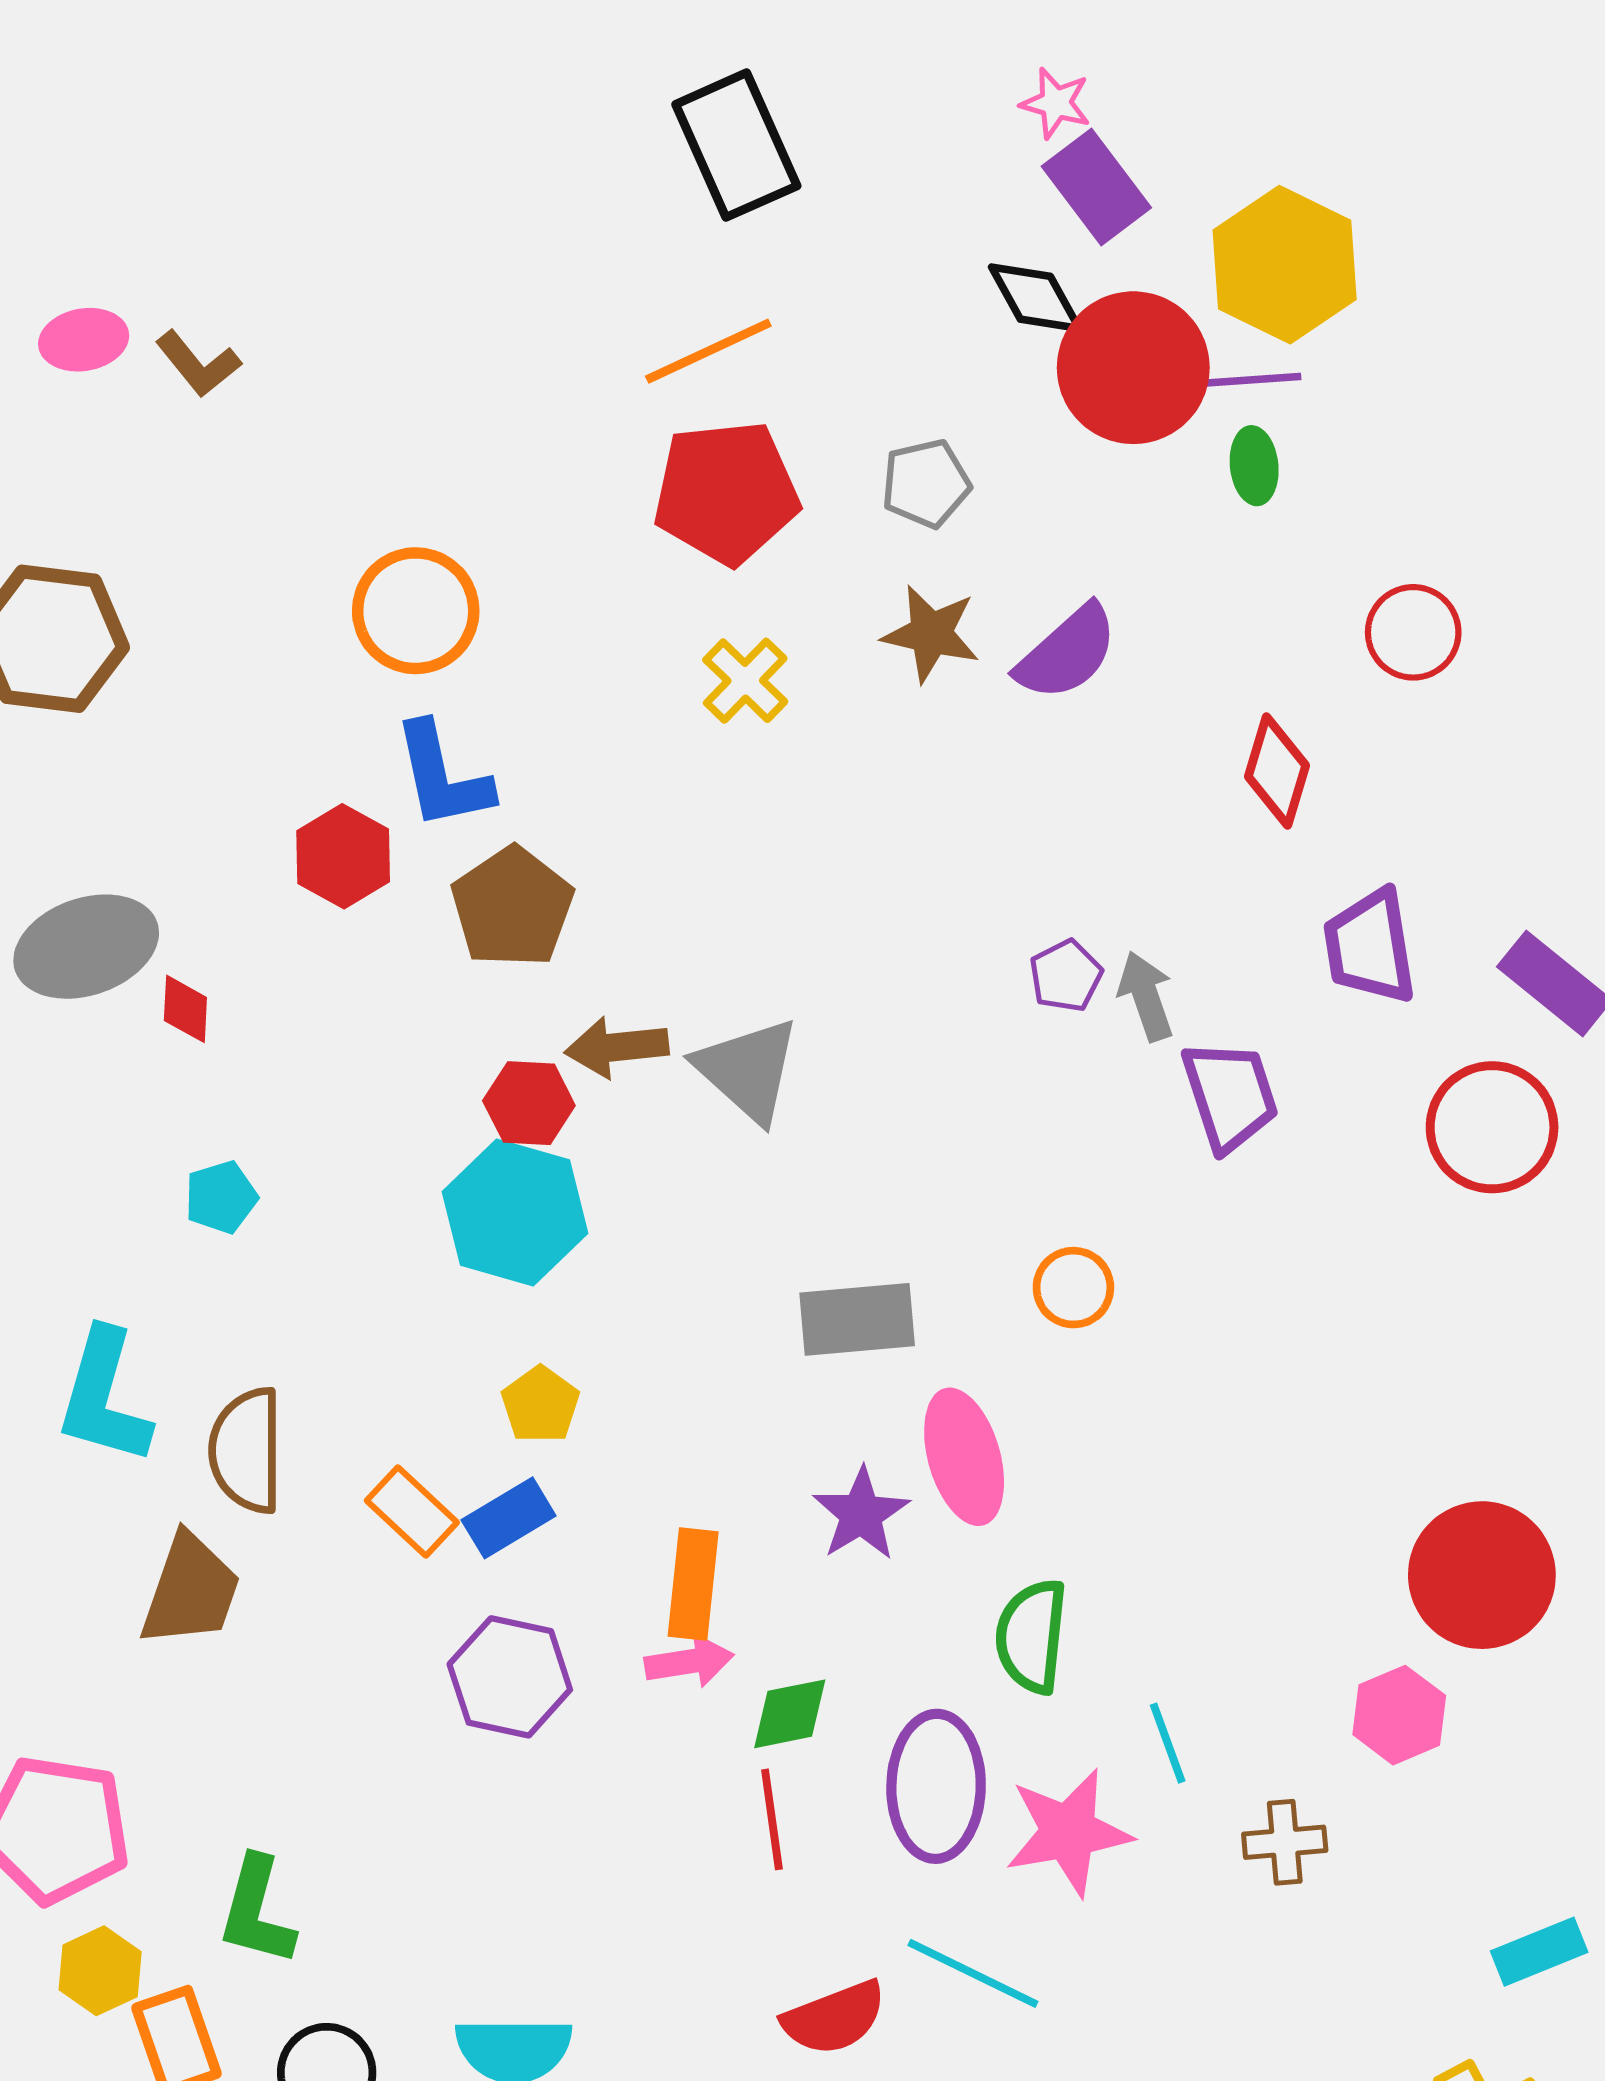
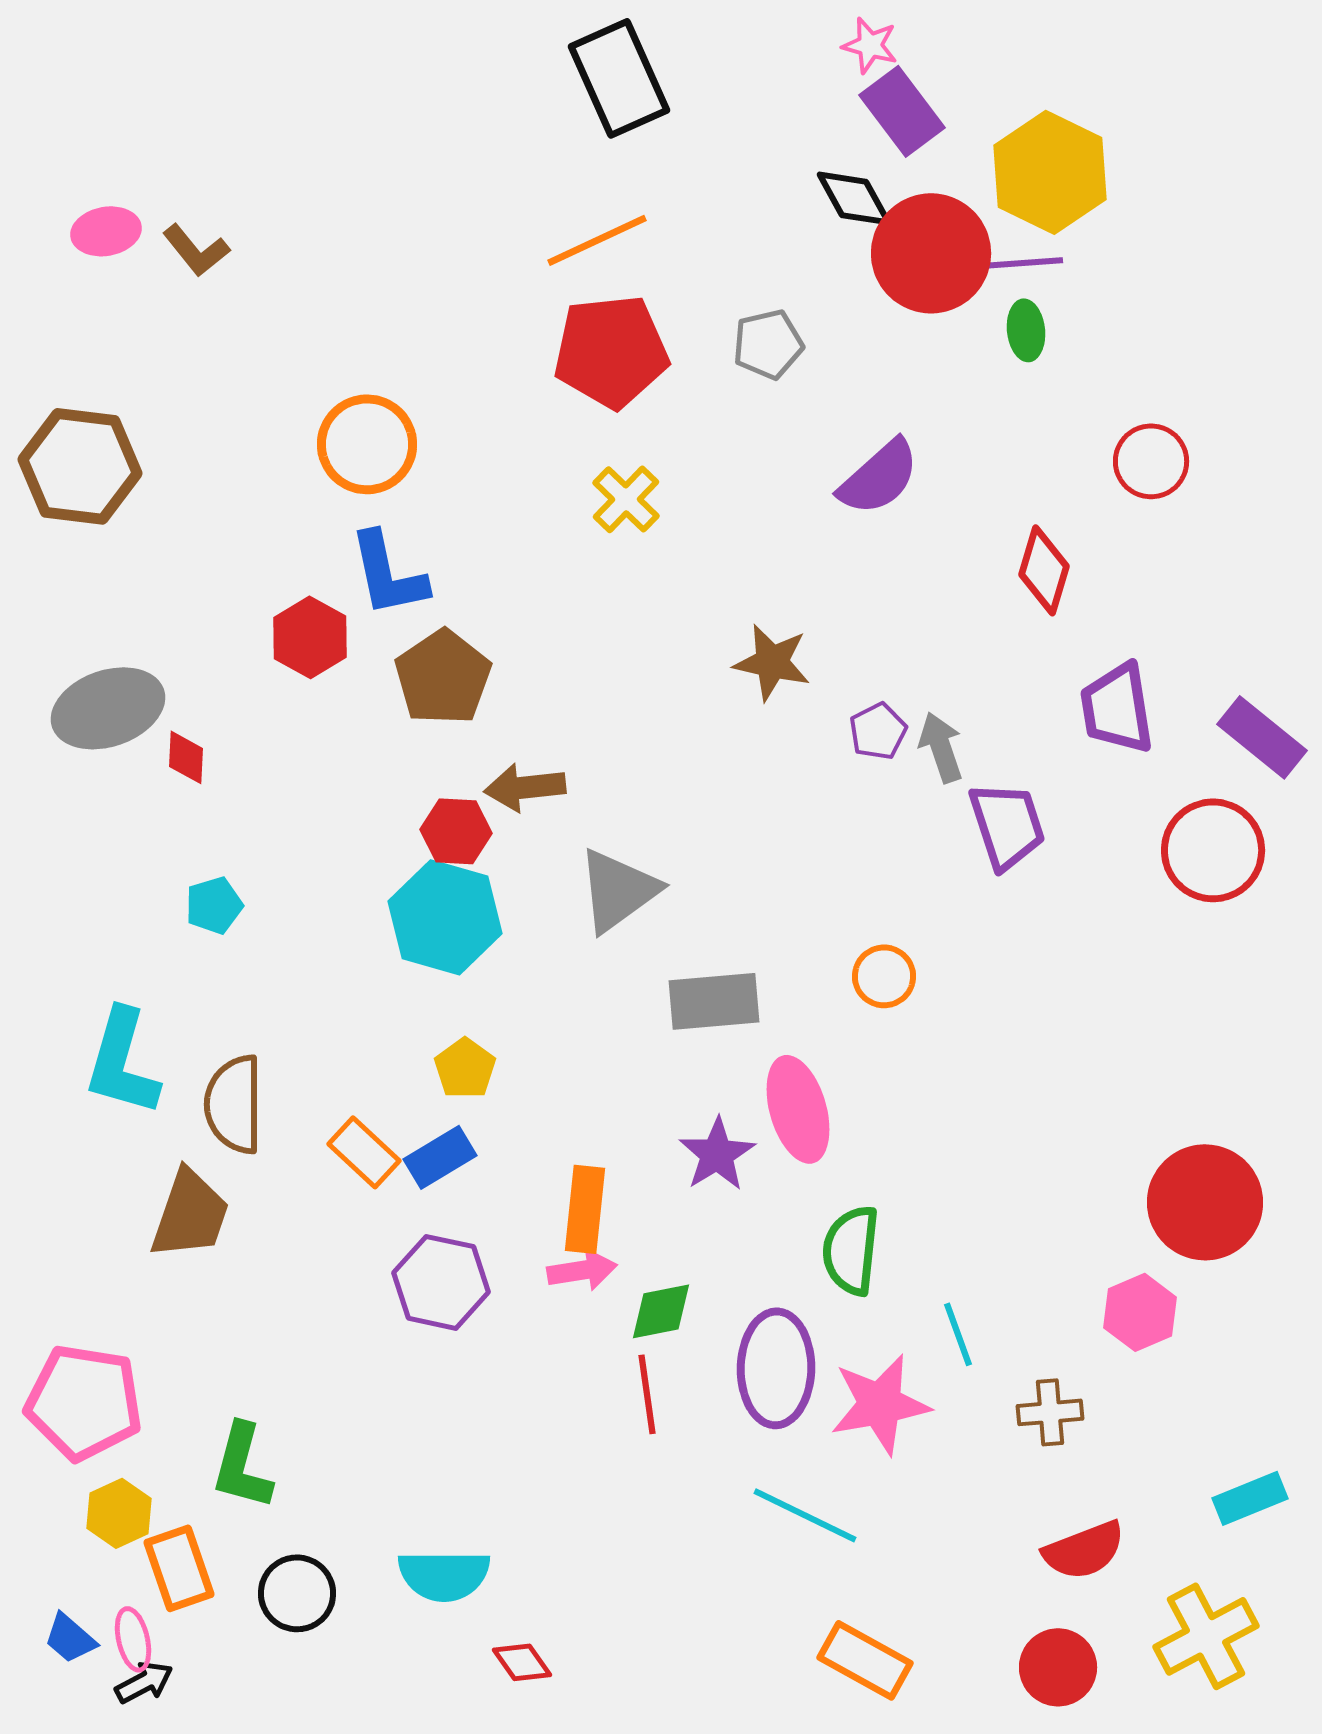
brown star: (931, 634) -> (772, 662), moved
gray triangle: (748, 1070) -> (618, 890), moved, turned 42
red semicircle: (834, 2018) -> (1084, 1550), moved

